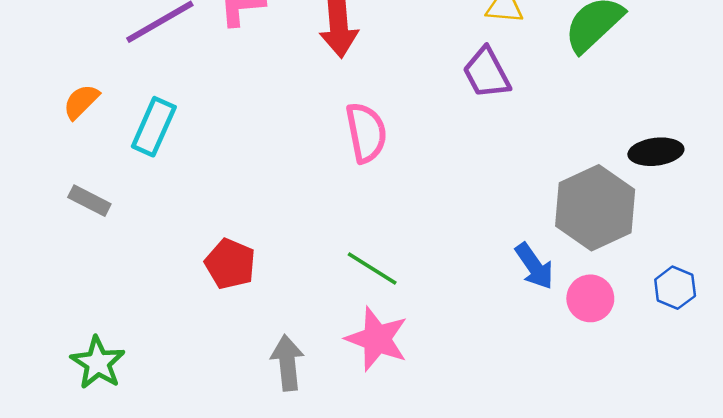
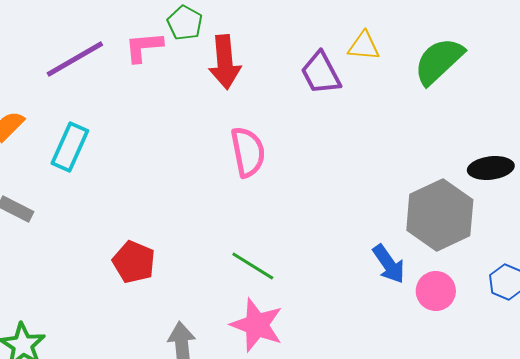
purple trapezoid: (487, 73) -> (321, 73), moved

